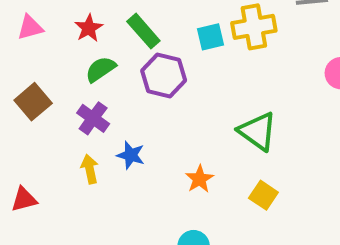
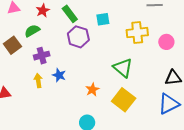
yellow cross: (254, 27) -> (137, 33), moved
green semicircle: (101, 69) -> (32, 31), moved
purple cross: (93, 118) -> (42, 56), turned 35
yellow square: (263, 195) -> (124, 100), size x1.6

